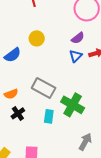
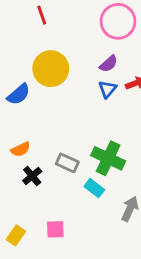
yellow circle: (37, 38) -> (51, 69), size x1.6
gray rectangle: (44, 88) -> (67, 163), moved, size x0.7
cyan rectangle: (49, 116) -> (94, 188), moved, turned -56

